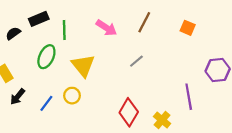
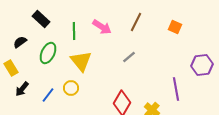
black rectangle: (39, 19) -> (41, 19), turned 66
green line: (64, 30) -> (74, 31), moved
black semicircle: (13, 33) -> (20, 42), moved

